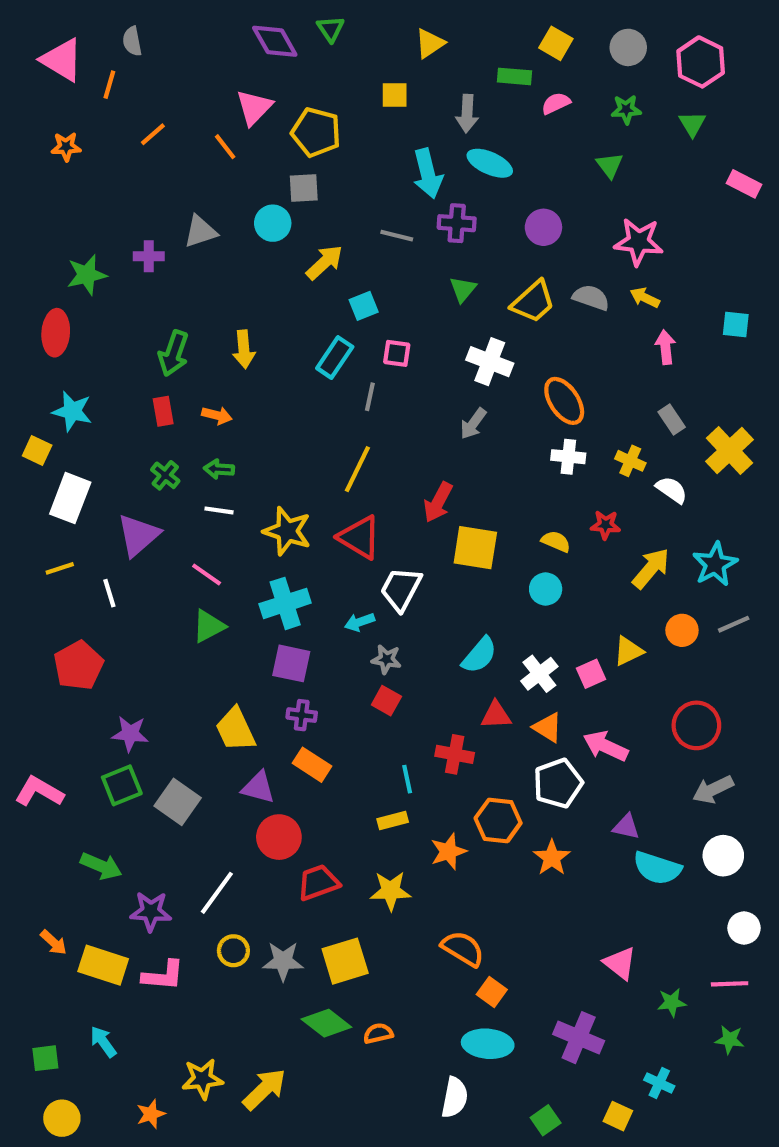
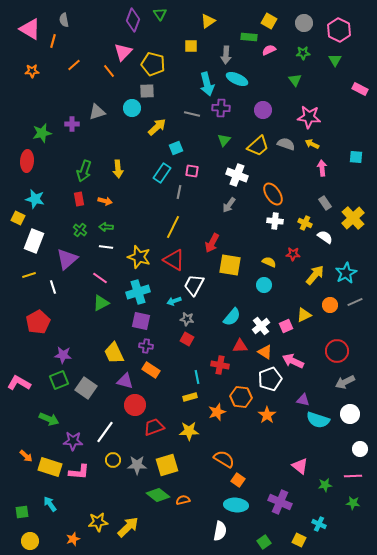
purple diamond: (275, 41) -> (133, 20), turned 50

